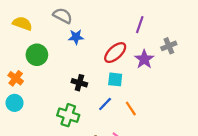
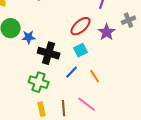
blue star: (76, 37) -> (29, 37), moved
cyan square: (115, 79) -> (81, 50), turned -32
black cross: (79, 83) -> (49, 53), size x1.5

